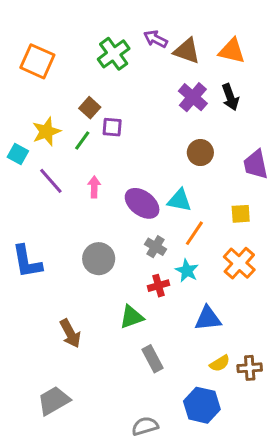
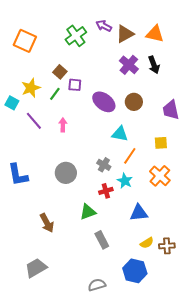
brown triangle: (187, 51) -> (125, 34), turned -48
purple ellipse: (142, 203) -> (104, 102), moved

